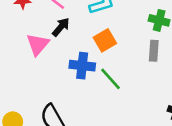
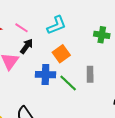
gray rectangle: (154, 51) -> (90, 74), moved

